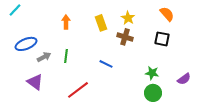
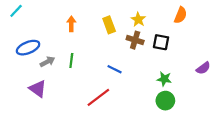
orange semicircle: (167, 14) -> (181, 15), turned 63
black square: (162, 39) -> (161, 42), moved
purple semicircle: (184, 79) -> (203, 68), moved
red line: (78, 90) -> (98, 97), moved

